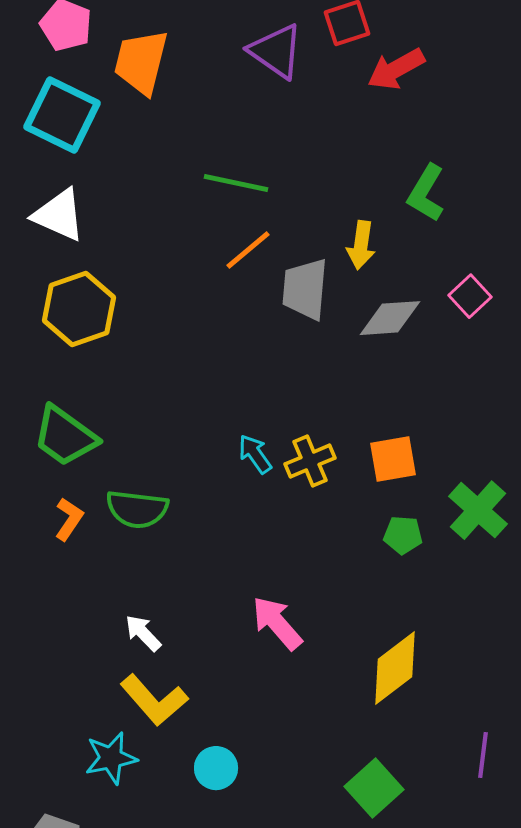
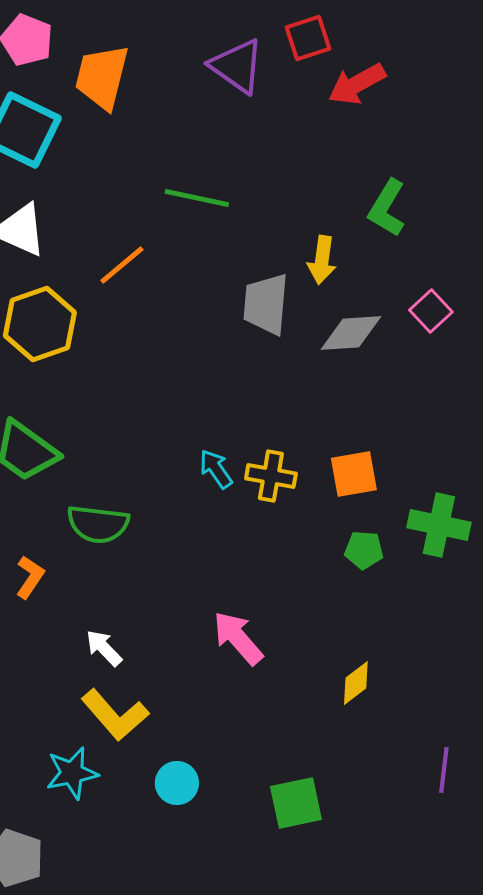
orange line: (248, 250) -> (122, 265), moved
yellow cross: (310, 461) -> (271, 476), turned 33
green cross: (478, 510) -> (439, 525), turned -30
orange L-shape: (69, 519) -> (30, 577), moved
yellow diamond: (395, 668) -> (356, 683), size x0.6
green square: (374, 788) -> (296, 803), moved, turned 30

